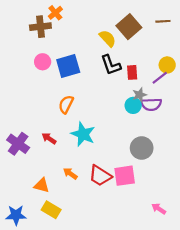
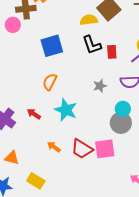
yellow semicircle: (108, 38) -> (89, 20), turned -54
pink circle: (43, 62) -> (13, 25), moved
gray star: (139, 95) -> (100, 86), moved
cyan circle: (133, 105) -> (123, 109), moved
orange triangle: (42, 185) -> (12, 158), moved

